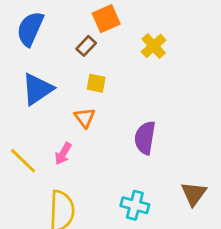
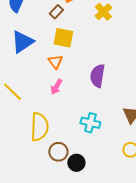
yellow square: (96, 83) -> (63, 38), size x1.5
pink arrow: (63, 154) -> (56, 87), moved

